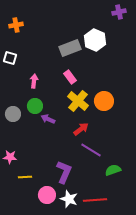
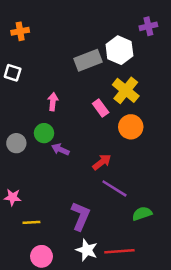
purple cross: (119, 12) -> (148, 26), moved
pink rectangle: (70, 77) -> (101, 108), moved
pink arrow: (34, 81) -> (53, 102), moved
yellow cross: (78, 101) -> (126, 90), moved
pink circle: (47, 195) -> (41, 256), moved

